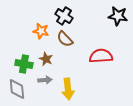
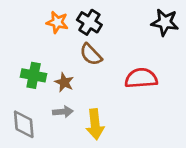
orange star: (41, 31) -> (57, 22), moved
green cross: (24, 64) -> (34, 75), moved

